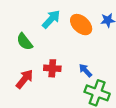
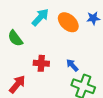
red arrow: (25, 79) -> (17, 84), moved

